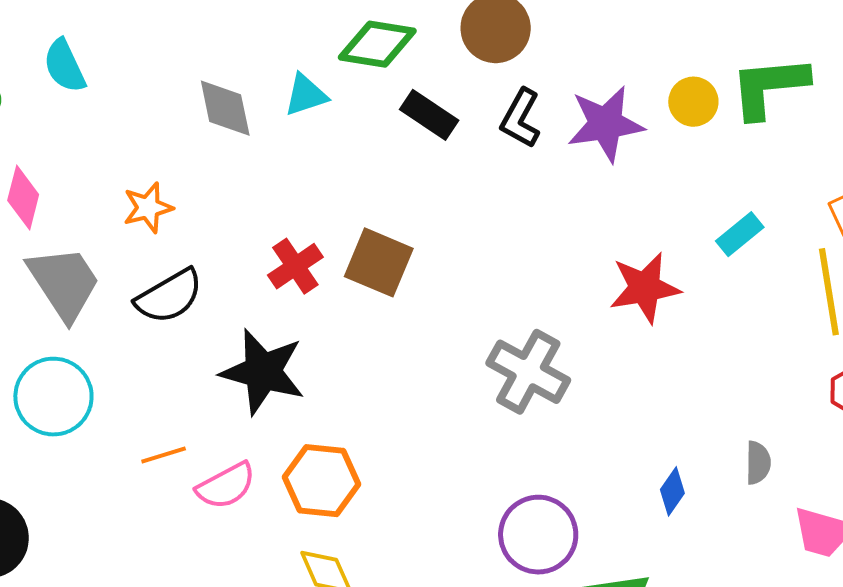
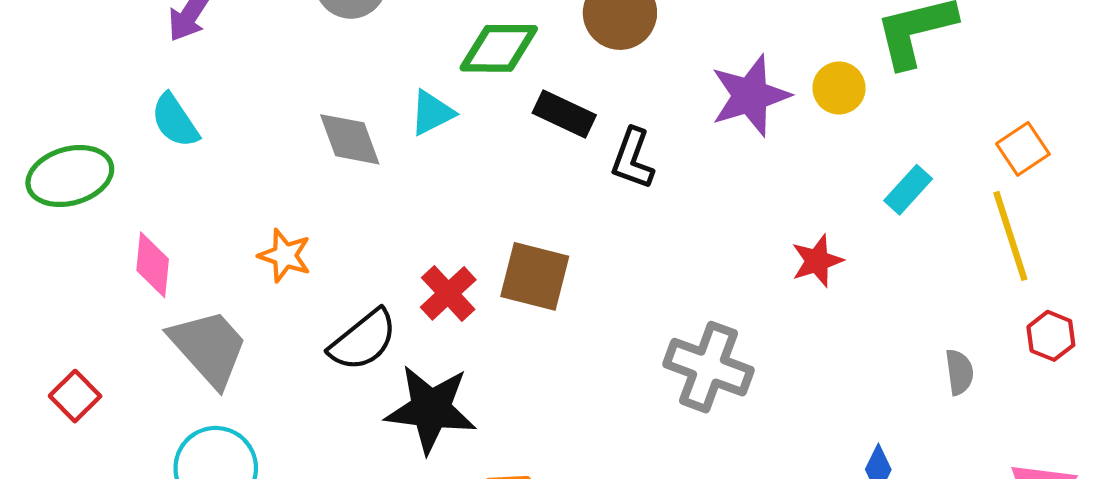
yellow circle: (693, 102) -> (839, 88), moved
black L-shape: (521, 118) -> (633, 159), moved
orange star: (148, 208) -> (285, 256), turned -30
red star: (645, 288) -> (817, 261), size x0.7
black semicircle: (169, 296) -> (363, 340), moved
gray semicircle: (758, 463) -> (959, 372), moved

